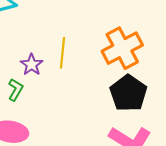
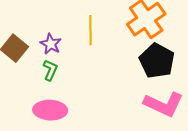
purple star: (32, 65) -> (51, 44), moved

